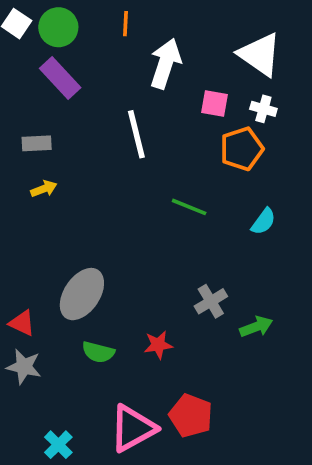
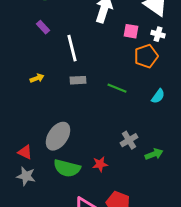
purple rectangle: (60, 78) -> (43, 27), moved, size x0.6
white line: (136, 134) -> (72, 48), moved
gray rectangle: (37, 143) -> (78, 80), moved
green semicircle: (98, 352) -> (67, 168), size x1.5

